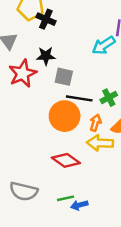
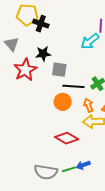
orange circle: (65, 116) -> (63, 102), size x0.7
orange arrow: (96, 123) -> (88, 105), turned -32
gray semicircle: (24, 191) -> (46, 172), moved
blue arrow: (79, 205) -> (83, 165), moved

